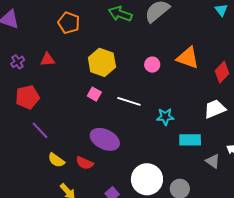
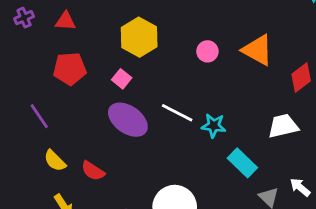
red pentagon: (27, 97) -> (70, 69), moved
white line: (129, 101) -> (177, 113), moved
purple ellipse: (105, 139) -> (128, 120), moved
cyan rectangle: (190, 140) -> (242, 163), turned 35

